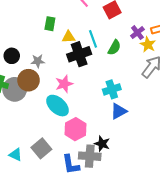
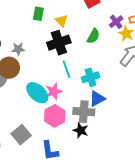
green rectangle: (50, 24) -> (38, 14), moved
yellow triangle: (68, 37) -> (61, 21), moved, turned 48
cyan line: (93, 39) -> (67, 69), moved
pink star: (64, 84) -> (54, 91), moved
gray cross: (90, 156) -> (84, 112), moved

